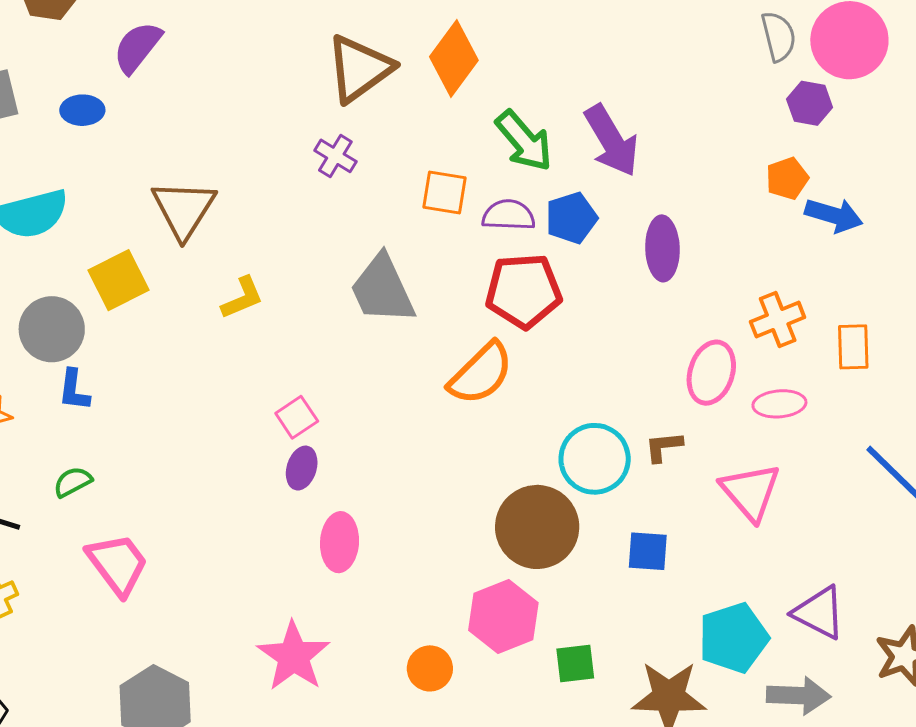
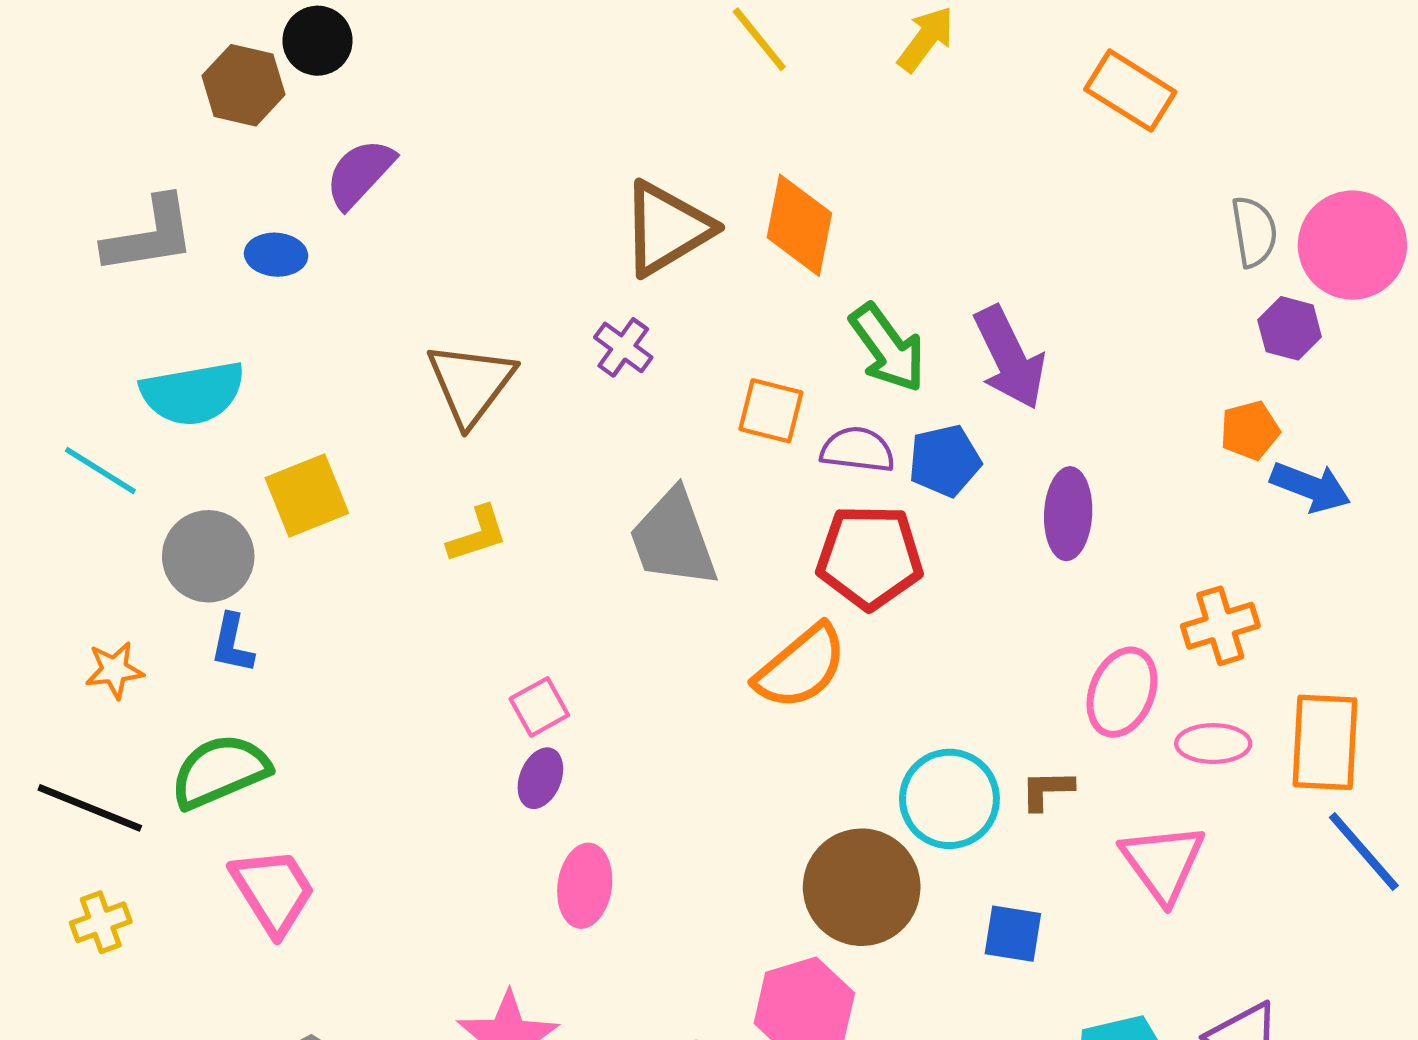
orange diamond: (454, 58) -> (799, 225), turned -30
brown triangle: (184, 209) -> (471, 383), moved
orange rectangle: (853, 347) -> (1325, 742), moved, size x1.5
green semicircle: (73, 482) -> (220, 771), size x1.8

